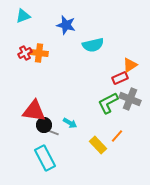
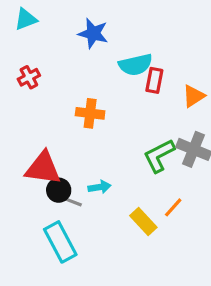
orange cross: (39, 53) -> (90, 113), moved
red rectangle: (120, 78) -> (154, 80), moved, turned -56
cyan arrow: (70, 123) -> (99, 187), turned -40

